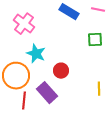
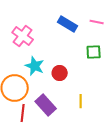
red circle: (61, 71) -> (60, 73), moved
yellow line: (99, 89) -> (81, 101), moved

